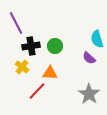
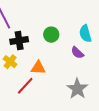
green circle: (55, 46) -> (51, 35), moved

